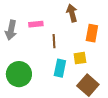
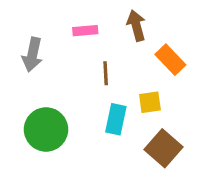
pink rectangle: (36, 24) -> (85, 31), moved
orange rectangle: (92, 33) -> (170, 60), turned -54

